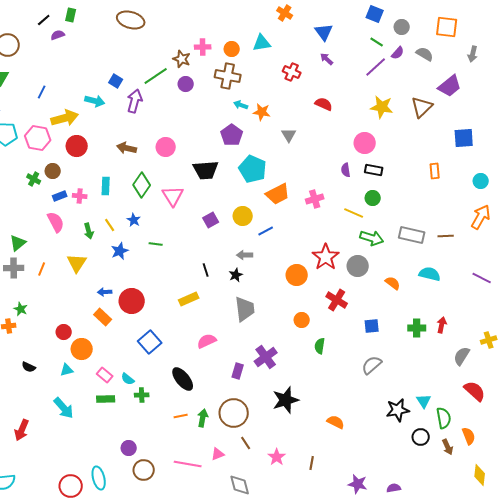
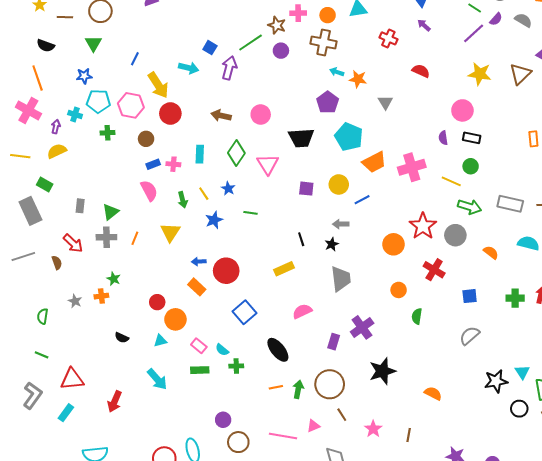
yellow arrow: (65, 118) -> (158, 85), turned 72
green cross: (34, 179) -> (108, 133), moved, turned -32
pink cross: (315, 199) -> (412, 167), size x1.5
purple square: (211, 220) -> (306, 189), turned 35

